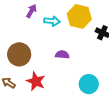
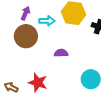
brown circle: (19, 54) -> (26, 36), moved

